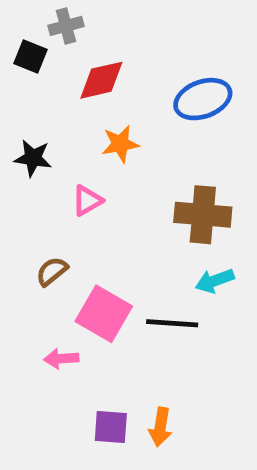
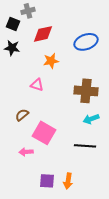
black star: (33, 158) -> (12, 48), moved
pink triangle: (87, 201) -> (37, 85), turned 48
black line: (172, 323) -> (85, 146), moved

